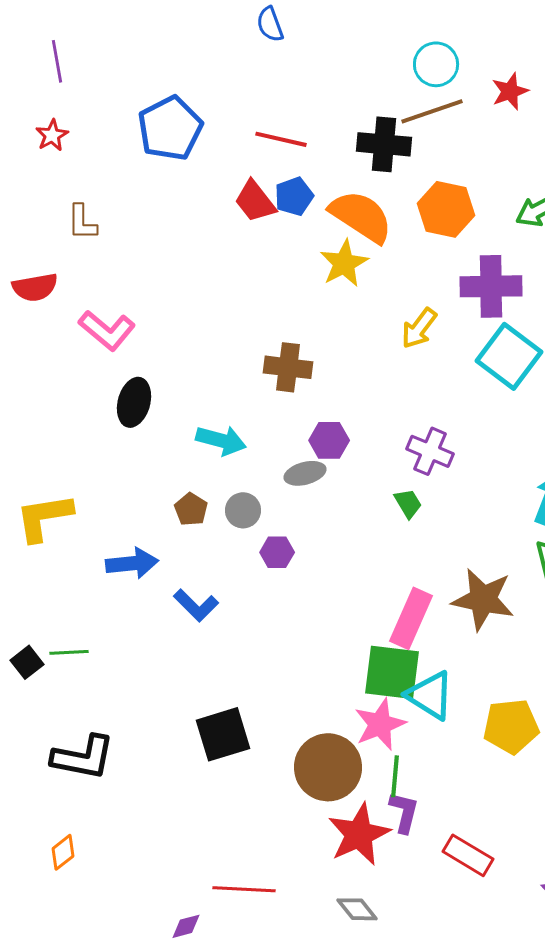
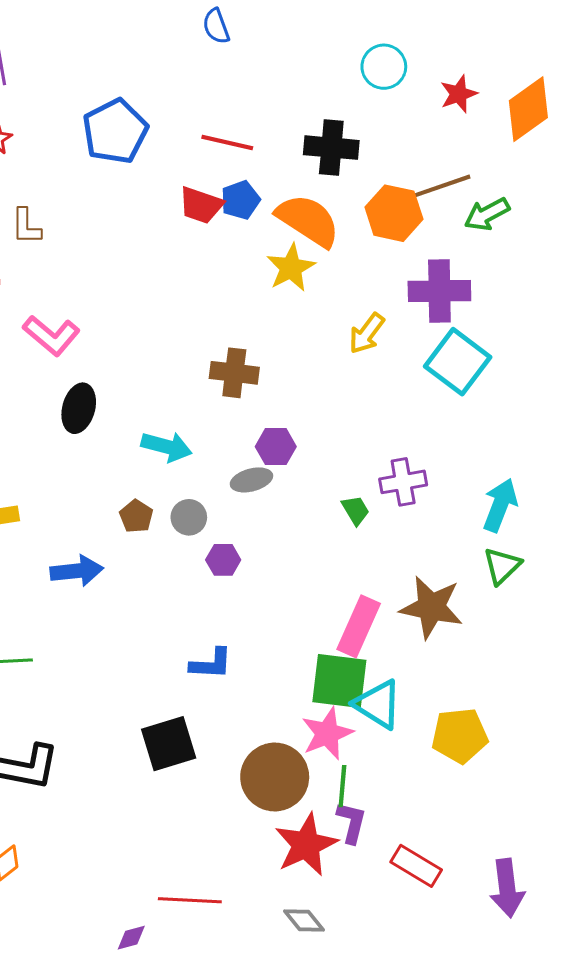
brown line: (432, 111) -> (439, 187), moved
red trapezoid: (255, 201) -> (201, 205), turned -33
purple cross: (430, 451) -> (403, 482), moved, turned -33
blue L-shape: (196, 605) -> (211, 664), moved, turned -42

